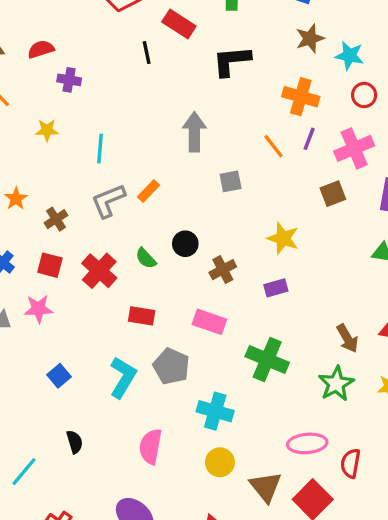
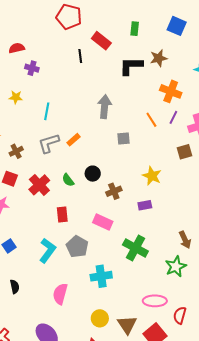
brown star: (310, 38) -> (159, 58), moved
red rectangle: (142, 316) -> (62, 215), turned 70
cyan cross: (215, 411) -> (101, 276), turned -30
yellow circle: (220, 462) -> (100, 318), moved

